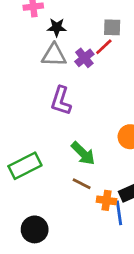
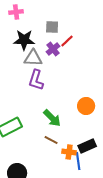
black star: (57, 27) -> (24, 40), moved, size x1.5
gray square: (112, 27) -> (52, 27), moved
gray triangle: (54, 55) -> (33, 58), moved

